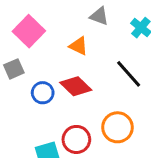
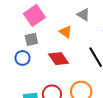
gray square: (14, 69) -> (31, 39), moved
blue circle: (43, 93) -> (22, 58), moved

